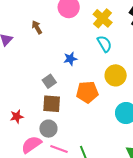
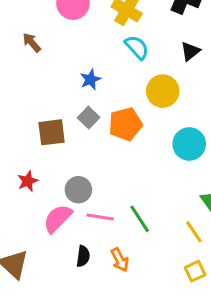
gray square: (49, 81) -> (89, 118), moved
brown square: (52, 104) -> (52, 132), moved

